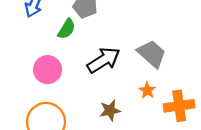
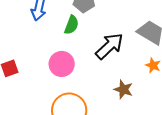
brown star: (110, 110) -> (123, 89), turned -30

